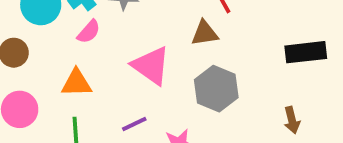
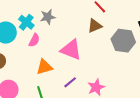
orange triangle: (76, 83) -> (44, 67), moved
gray hexagon: (216, 89) -> (123, 41), moved

